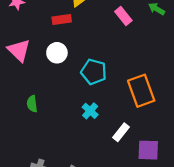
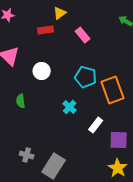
pink rectangle: (123, 16) -> (83, 35), moved
white circle: (57, 53) -> (42, 71), moved
cyan pentagon: (94, 72) -> (86, 77), moved

